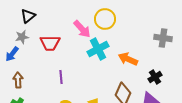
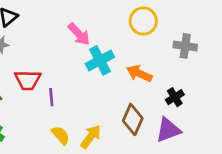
yellow circle: (105, 19) -> (143, 21), moved
red trapezoid: (50, 43) -> (28, 80), moved

